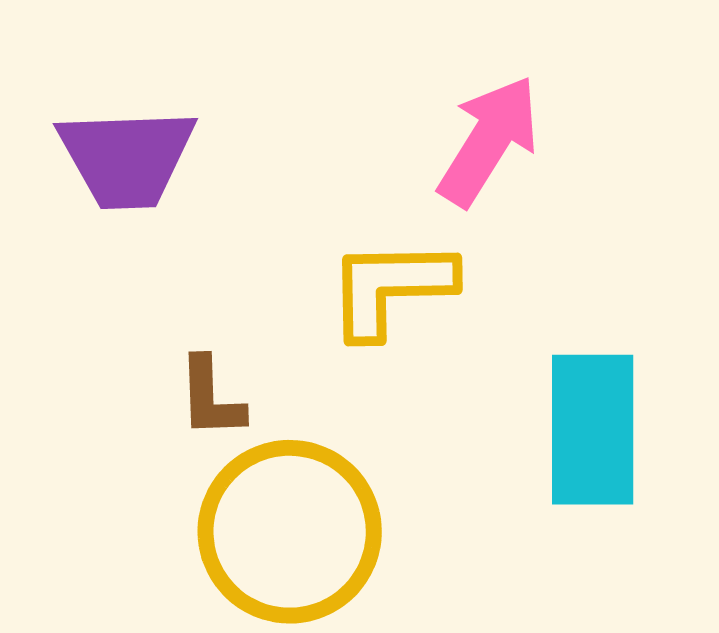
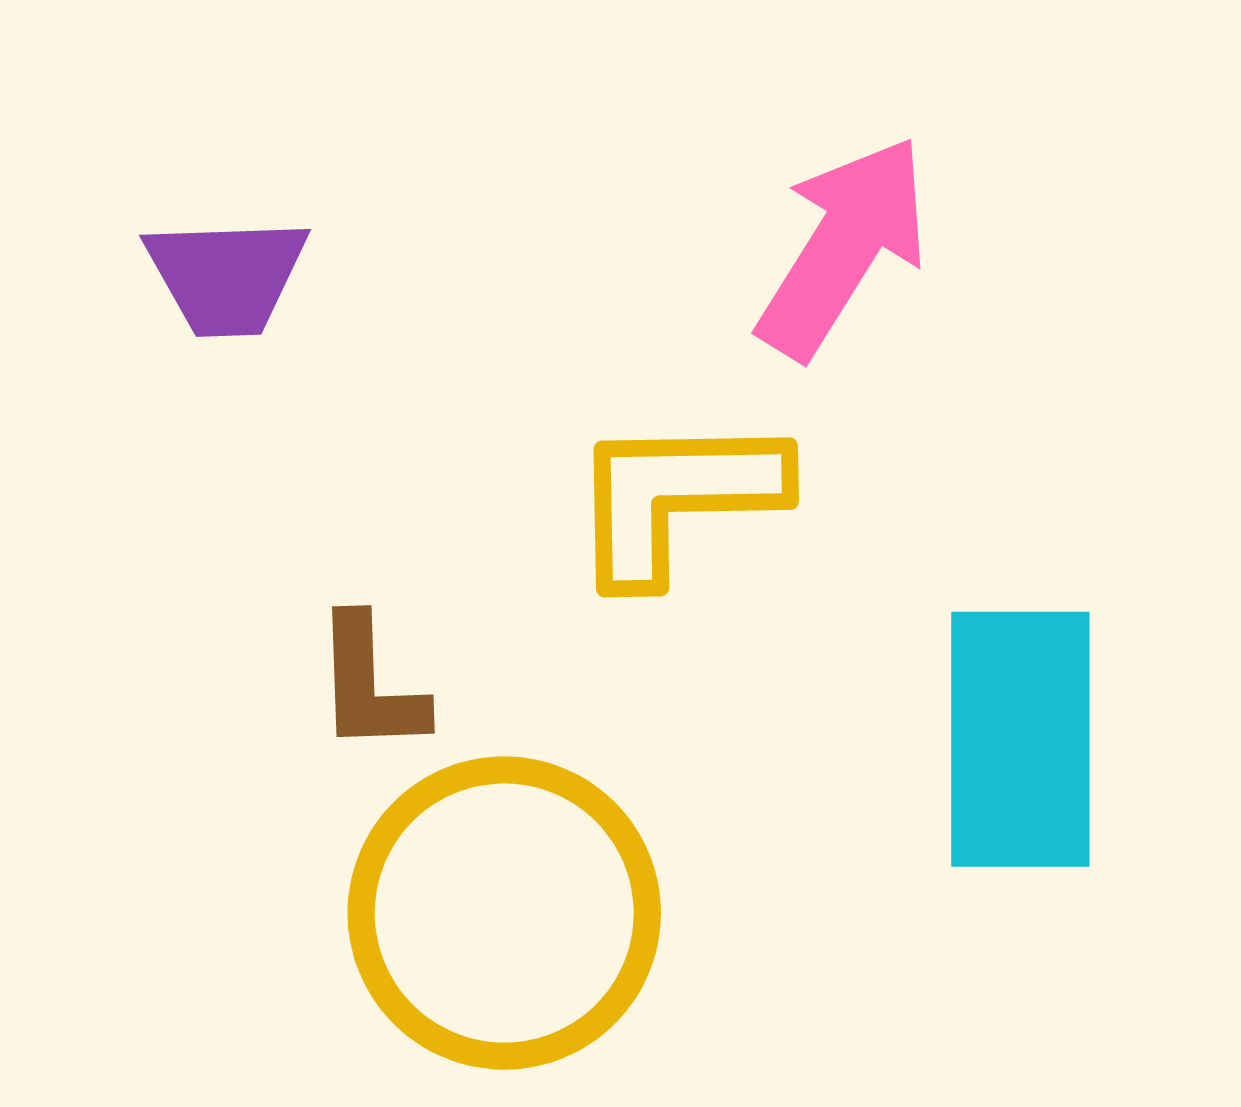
purple trapezoid: (127, 158) -> (227, 276), size x0.7

